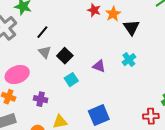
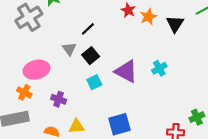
black triangle: (131, 28) -> (175, 24), moved
black line: (42, 32) -> (88, 29), moved
purple triangle: (99, 66) -> (126, 71), size x1.6

